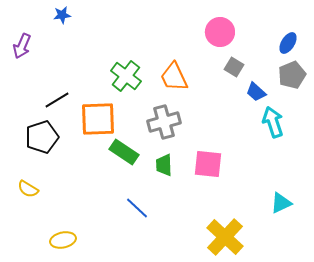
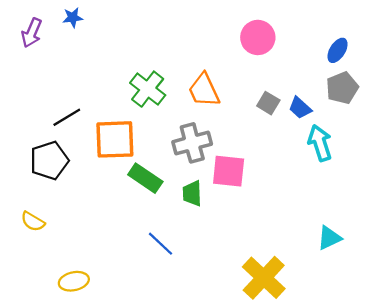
purple arrow: (22, 46) -> (32, 33), moved
gray square: (234, 67) -> (268, 103), moved
pink square: (208, 164) -> (229, 171), moved

